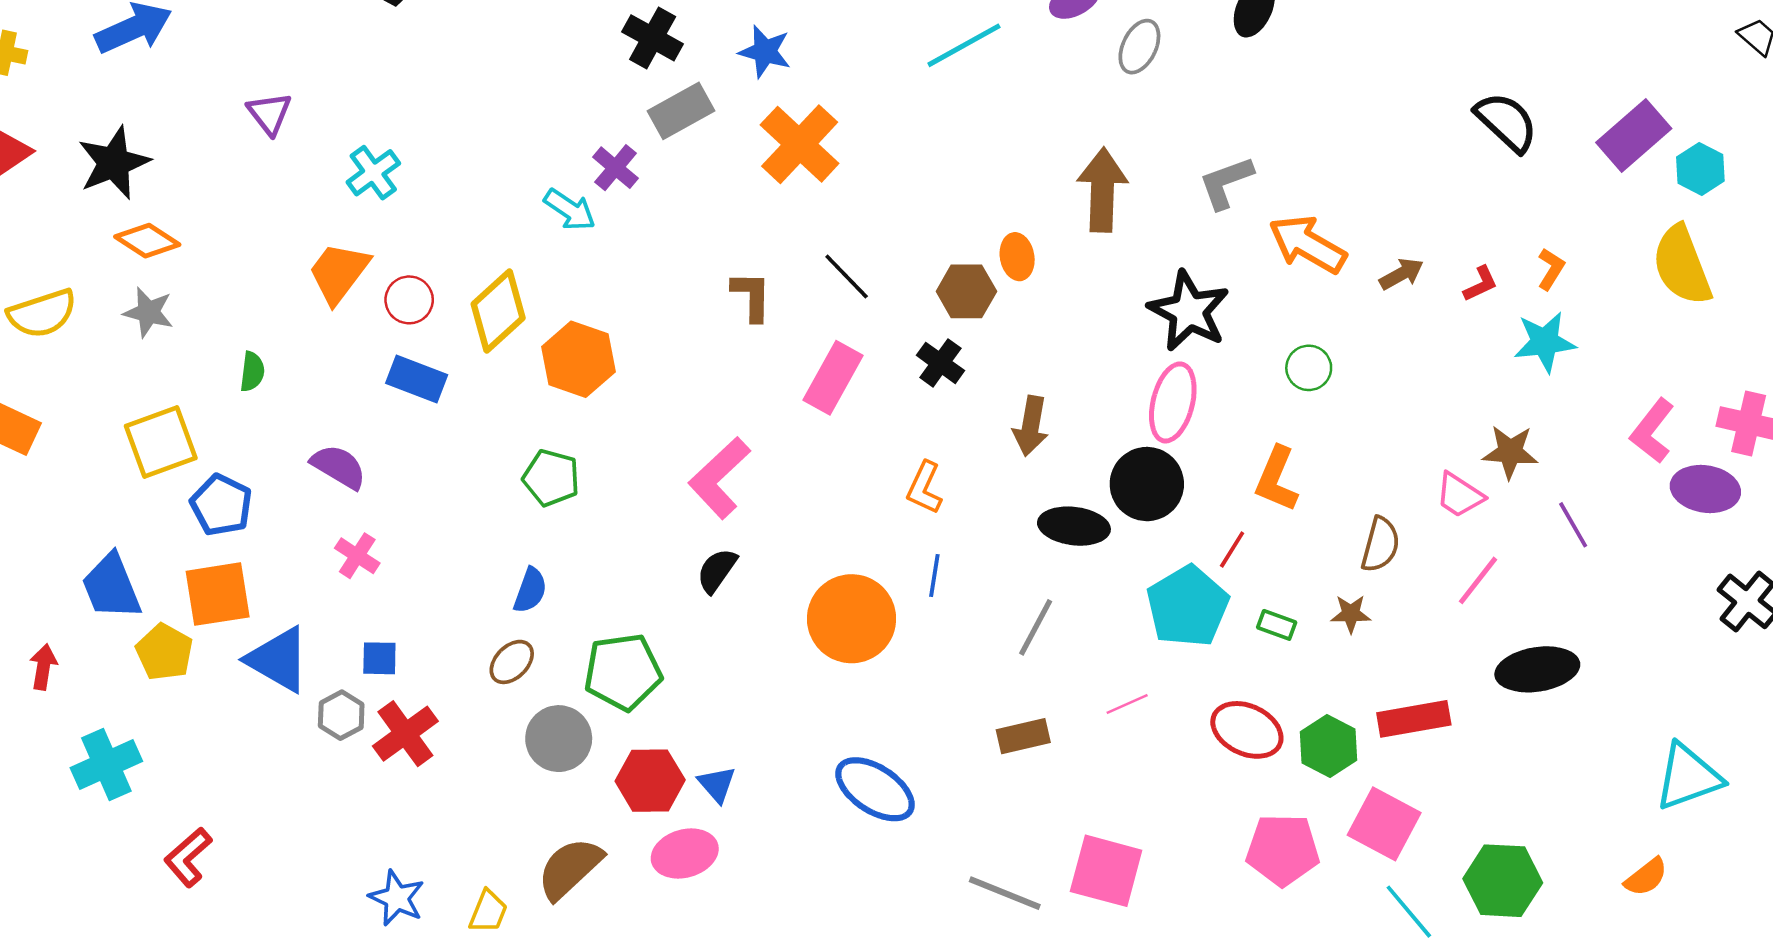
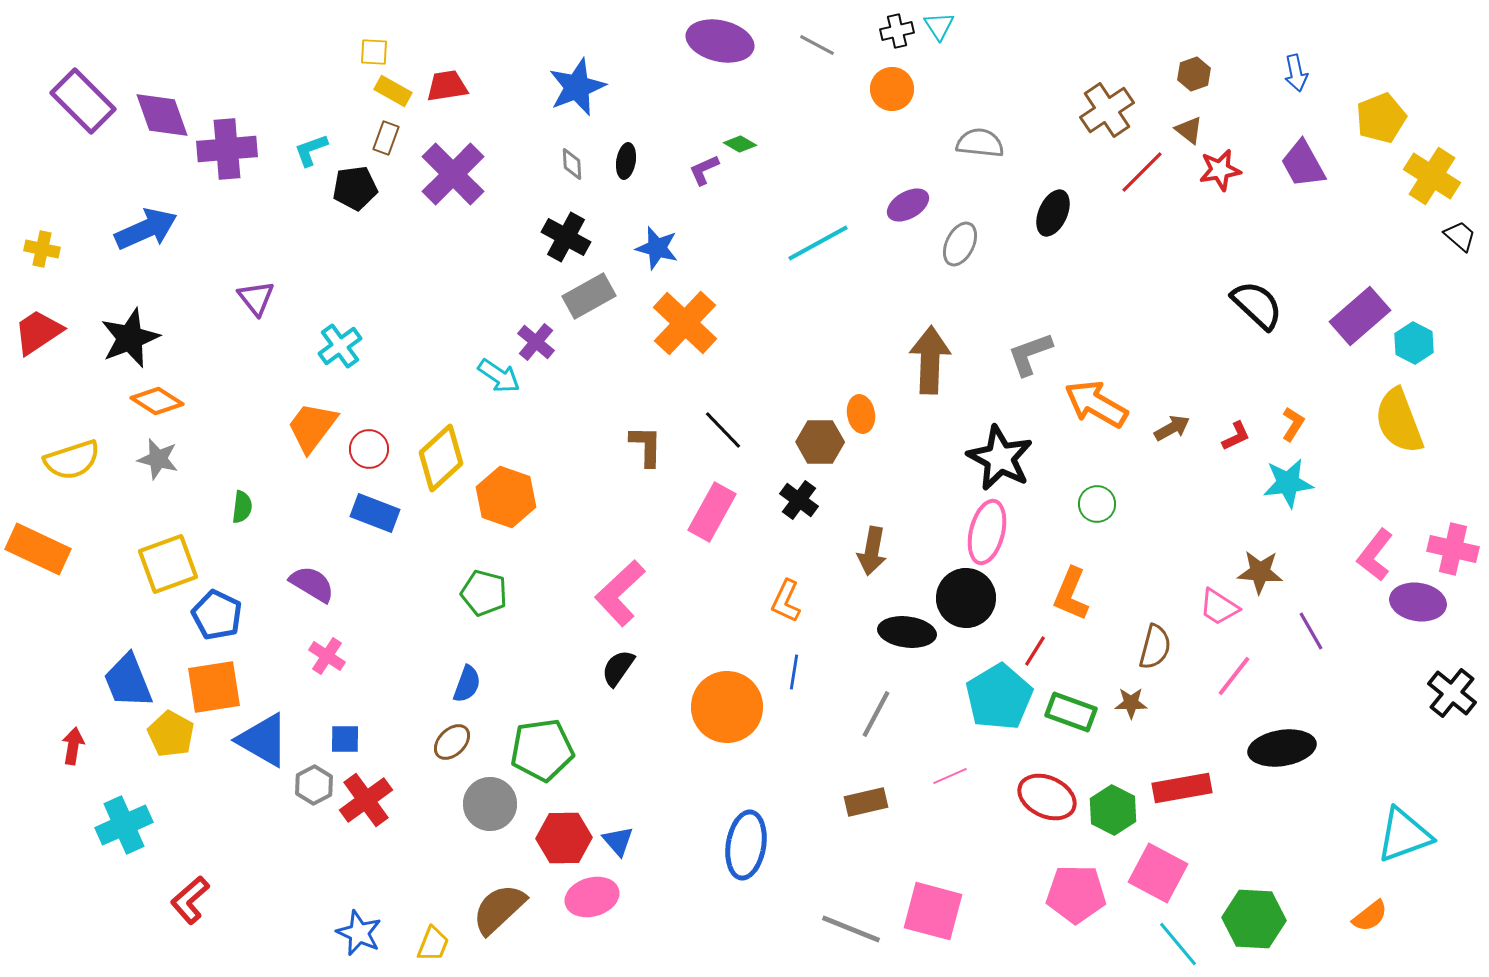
green rectangle: (1277, 625) -> (1071, 712), size x1.6
blue ellipse: (875, 789) -> (746, 845), turned 66

